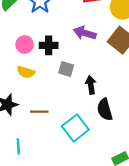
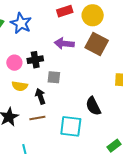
black arrow: (91, 85) -> (40, 96), moved
cyan square: (75, 128) -> (71, 126), turned -35

